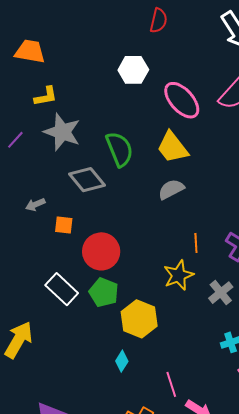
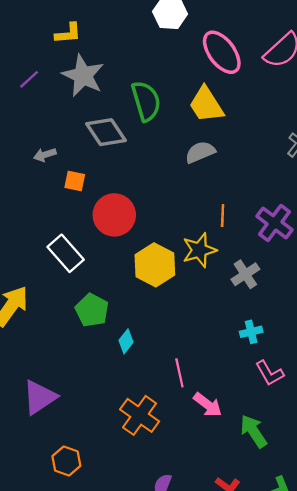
green pentagon: (104, 292) -> (92, 310), moved
yellow hexagon: (139, 319) -> (155, 265), moved

